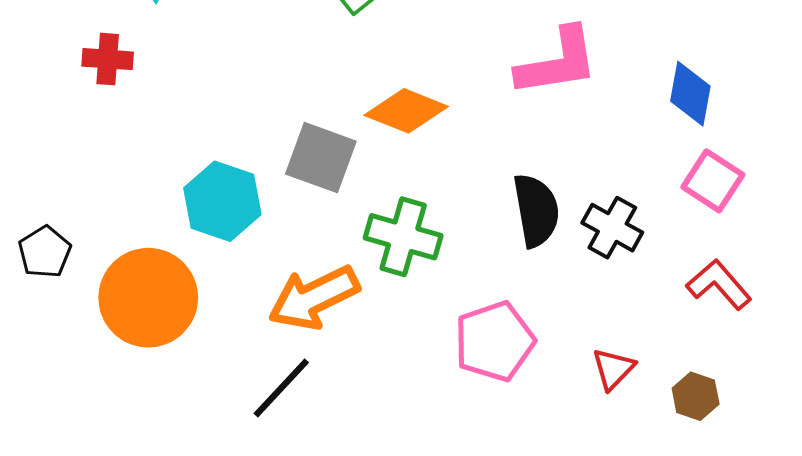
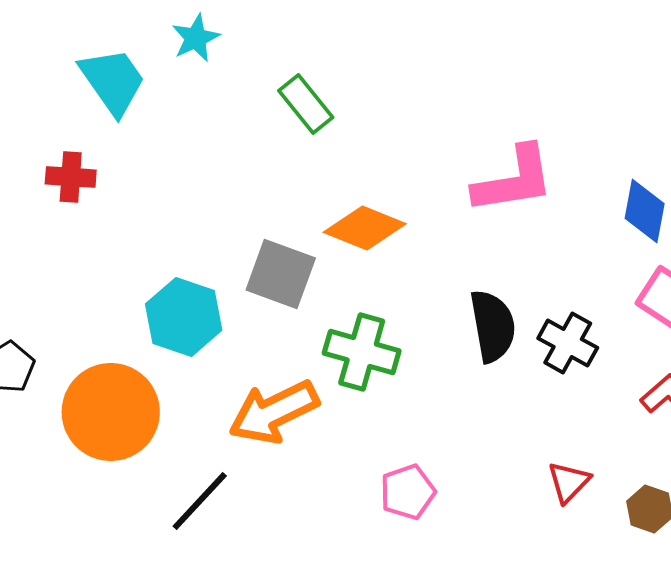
pink pentagon: (494, 341) -> (408, 492), moved, size x0.7
black line: (281, 388) -> (200, 501), moved

